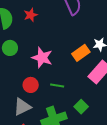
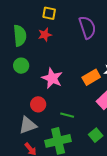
green line: (57, 85) -> (67, 115), moved
green square: (81, 107) -> (96, 135), moved

